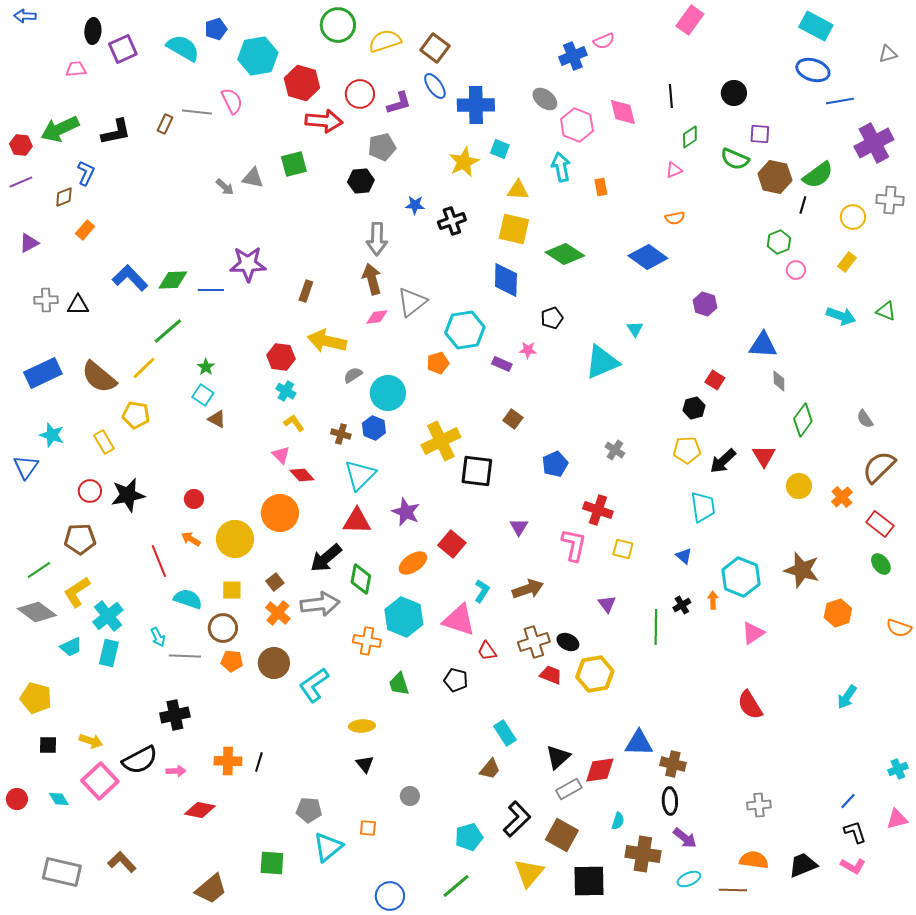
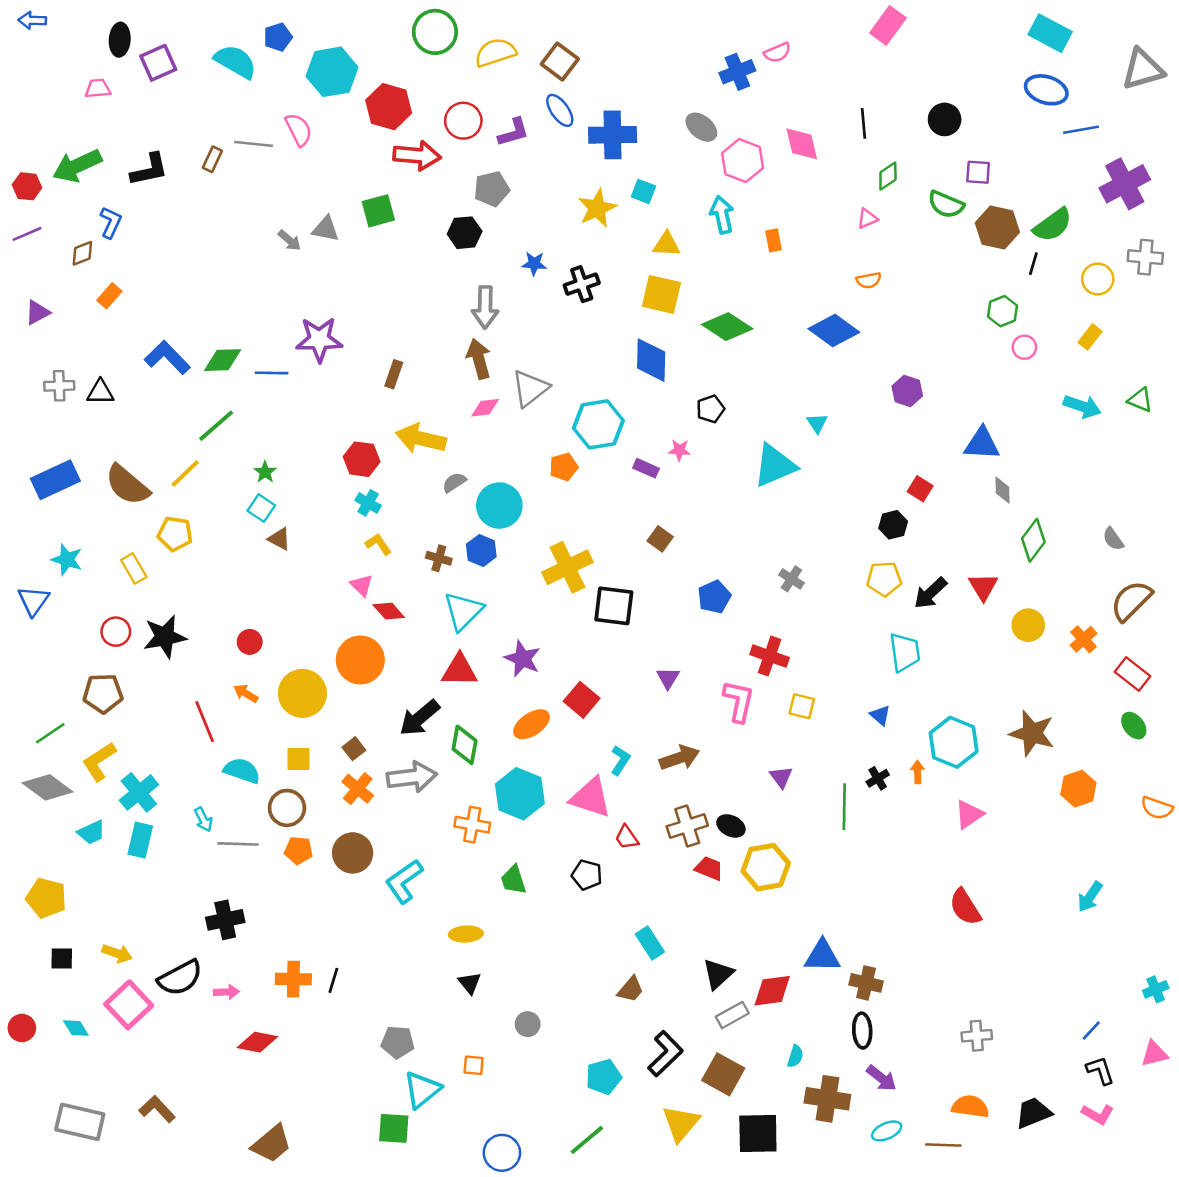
gray triangle: (888, 54) -> (1143, 69), size x1.8
green square: (272, 863) -> (394, 1128), moved

